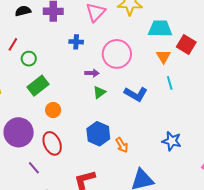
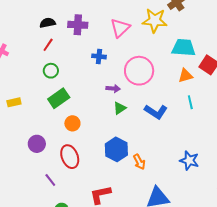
red line: (13, 44) -> (48, 45), moved
orange triangle: (163, 56) -> (185, 76), turned 42
purple circle: (19, 132) -> (37, 144), size x0.6

